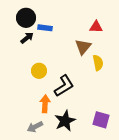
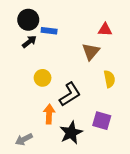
yellow semicircle: (98, 63) -> (109, 79), moved
purple square: (101, 120) -> (102, 121), moved
gray arrow: (35, 127) -> (24, 139), moved

